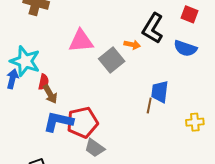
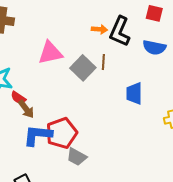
orange arrow: (132, 45) -> (99, 29), moved
red semicircle: (44, 82) -> (18, 98), turned 119
brown line: (149, 105) -> (103, 62), moved

